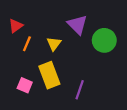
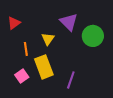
orange line: (27, 44) -> (26, 49), moved, turned -32
pink square: (25, 85) -> (22, 76), turned 32

